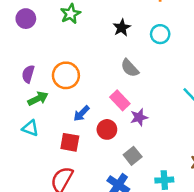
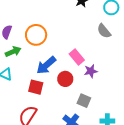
gray semicircle: (130, 68) -> (104, 31), moved
blue arrow: (81, 113) -> (46, 65), size x1.5
gray square: (133, 156) -> (84, 101), turned -32

